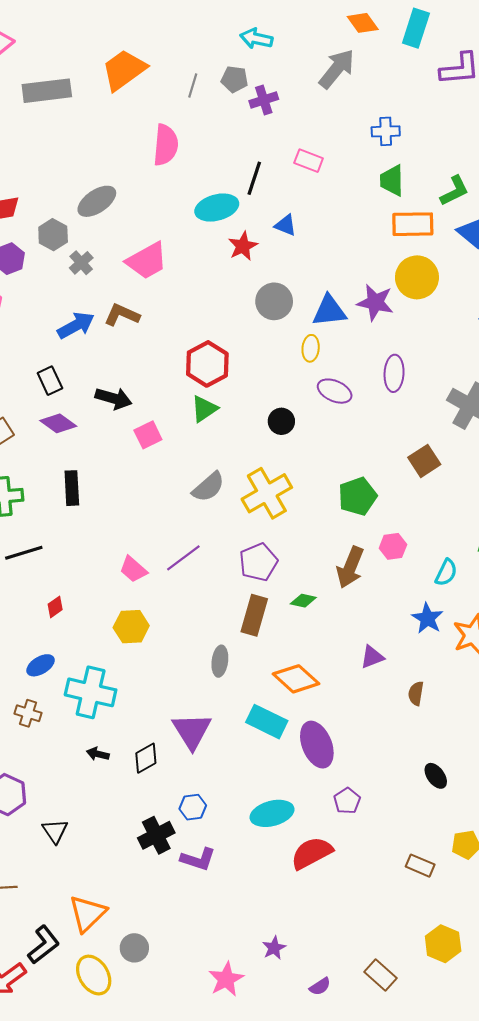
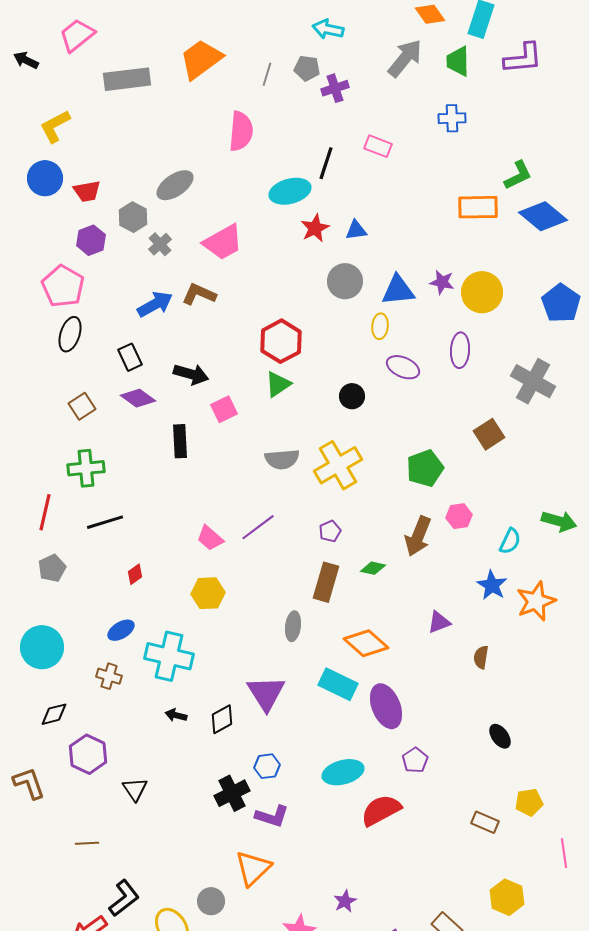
green trapezoid: (392, 180) -> (458, 61), moved
blue triangle: (286, 225) -> (356, 230), moved, turned -30
yellow circle: (417, 277) -> (482, 292), moved
purple star: (375, 302) -> (442, 282), size x0.7
gray semicircle: (208, 487) -> (282, 459), turned 36
black rectangle: (72, 488) -> (180, 441), moved
purple pentagon: (258, 562) -> (330, 531), size x0.6
orange triangle: (87, 913) -> (253, 868), moved

